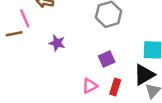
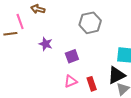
purple square: (107, 59) -> (72, 56), moved
red rectangle: (115, 87) -> (92, 84), turned -40

